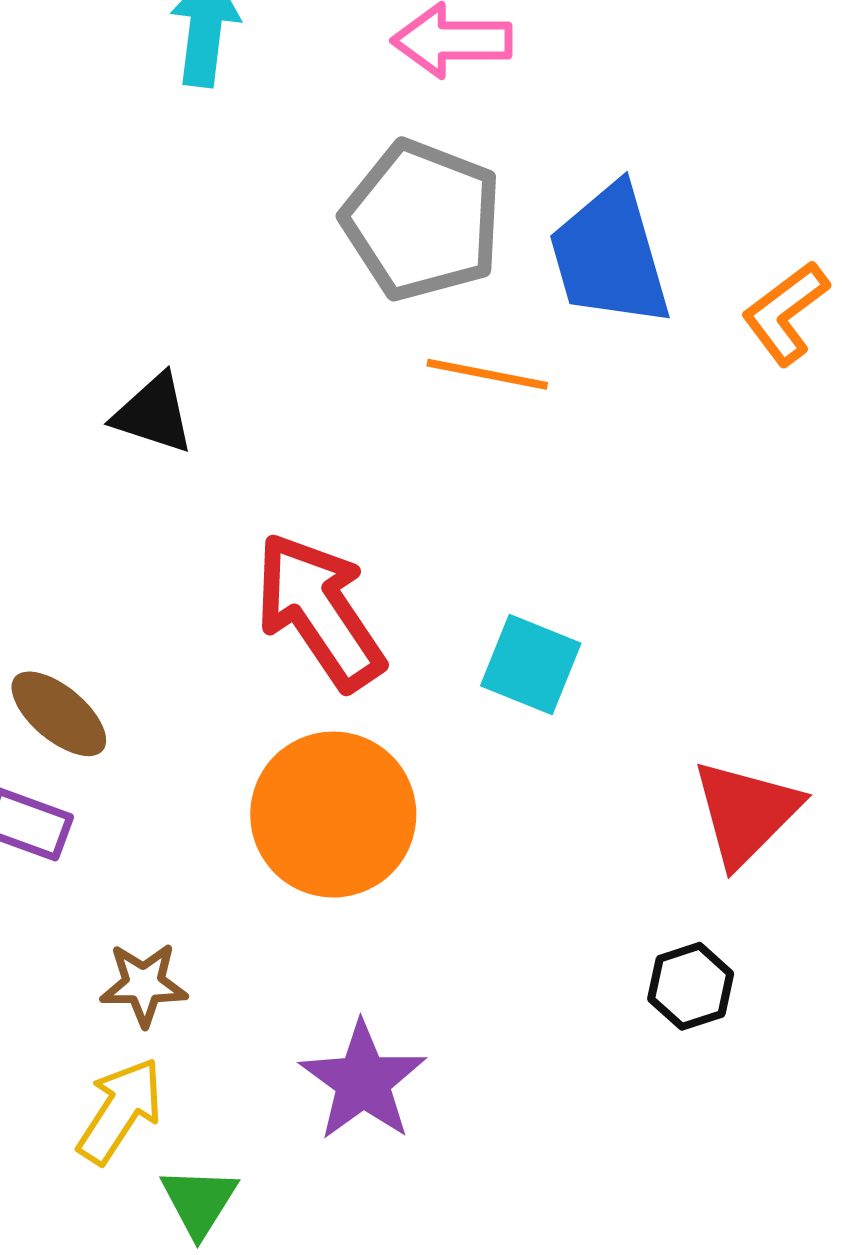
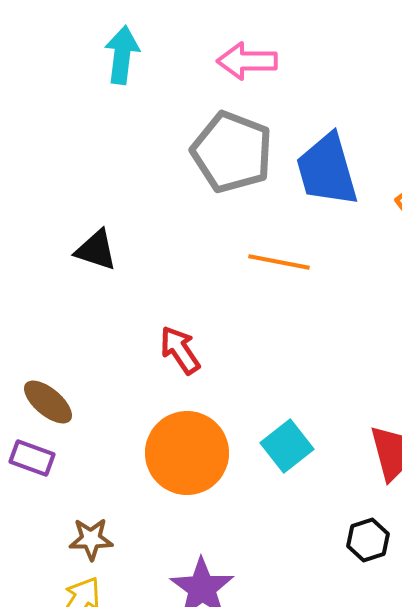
orange line: (487, 374) -> (279, 262), moved
red arrow: (319, 611) -> (180, 350), size x0.6
cyan square: (531, 664) -> (287, 446), moved, turned 30

